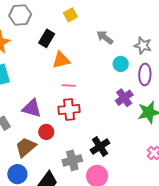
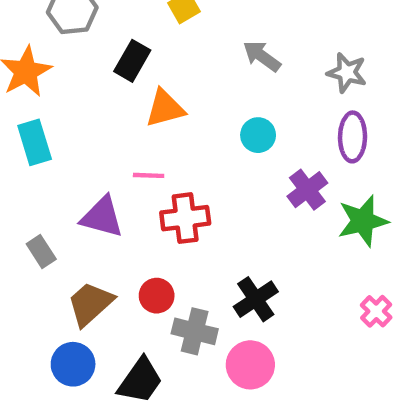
cyan circle: (121, 64) -> (258, 135), moved
pink line: (69, 85) -> (149, 175), moved
red circle: (46, 132) -> (157, 296), moved
gray cross: (72, 160) -> (195, 331), turned 30

